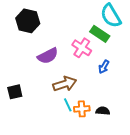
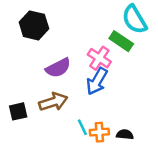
blue arrow: (104, 67) -> (97, 81), moved, size x1.6
brown arrow: (65, 84) -> (53, 102), moved

